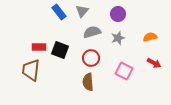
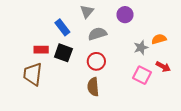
blue rectangle: (59, 12) -> (62, 27), moved
gray star: (118, 38) -> (141, 48), moved
pink square: (124, 71) -> (142, 75), moved

